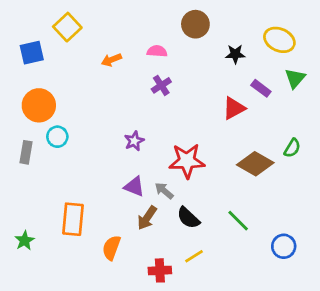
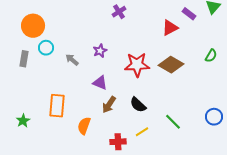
brown diamond: (255, 164) -> (171, 65), moved
gray arrow: (164, 191) -> (72, 60), moved
green line: (238, 221) -> (173, 122), moved
blue circle: (284, 246) -> (214, 117), moved

